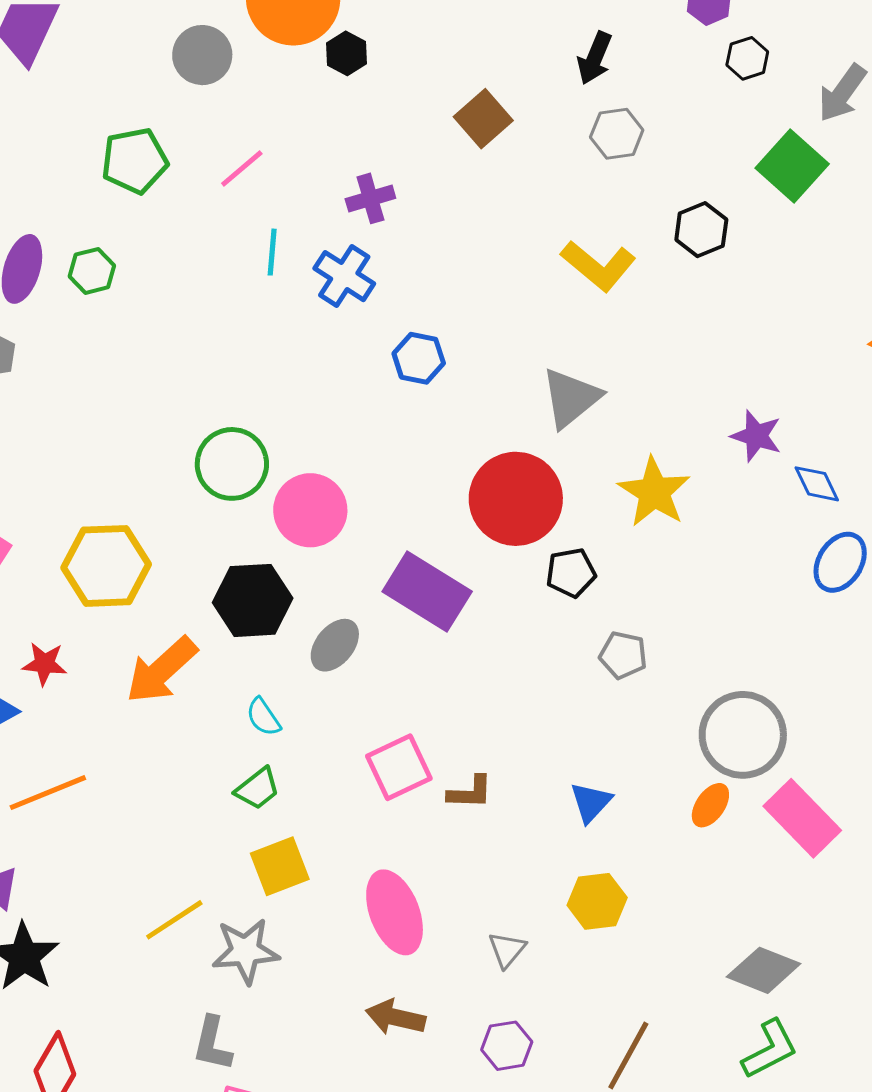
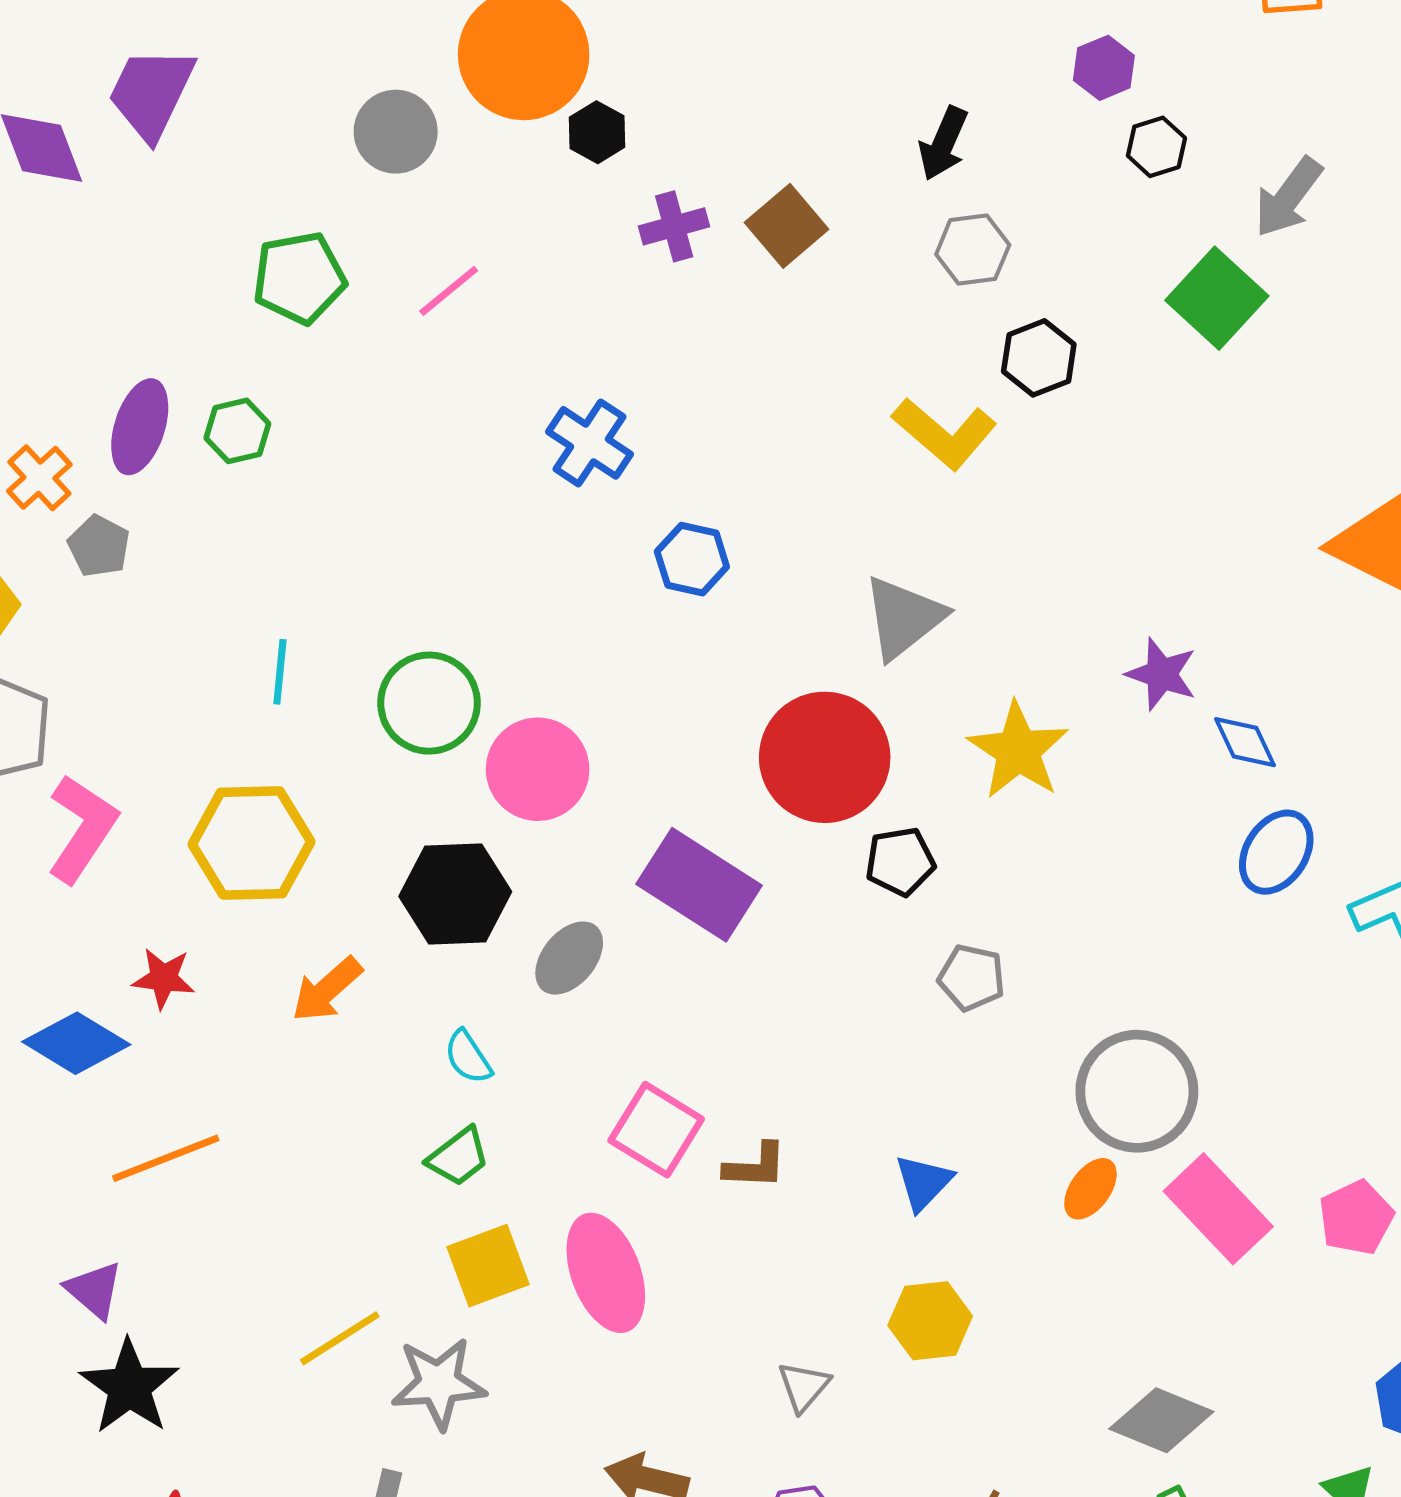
purple cross: (370, 198) -> (674, 226), moved
black hexagon: (701, 230) -> (1039, 358), moved
cyan line: (272, 252) -> (280, 672), moved
orange arrow: (162, 670) -> (327, 989), size x0.7
pink square: (399, 767) -> (656, 1130), turned -34
pink ellipse: (395, 912) -> (606, 1273), moved

